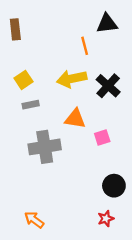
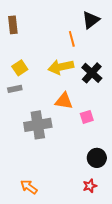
black triangle: (107, 24) -> (91, 20), turned -30
gray rectangle: (31, 105) -> (15, 89), moved

